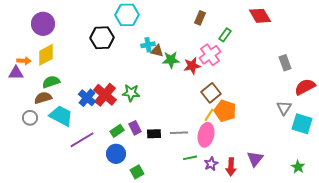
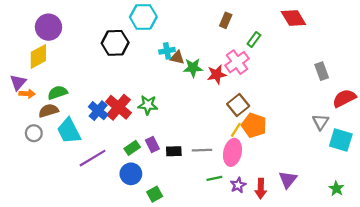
yellow diamond: (46, 55) -> (38, 56), moved
orange arrow: (24, 61) -> (27, 94), moved
purple triangle: (16, 73) -> (18, 82), turned -49
cyan trapezoid: (61, 116) -> (69, 131), turned -145

